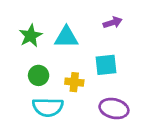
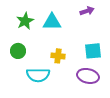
cyan square: (106, 65) -> (93, 51), moved
green circle: (39, 75) -> (18, 51), moved

